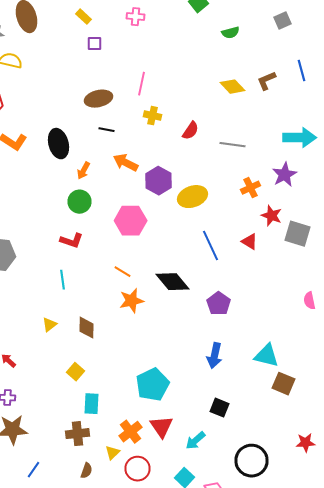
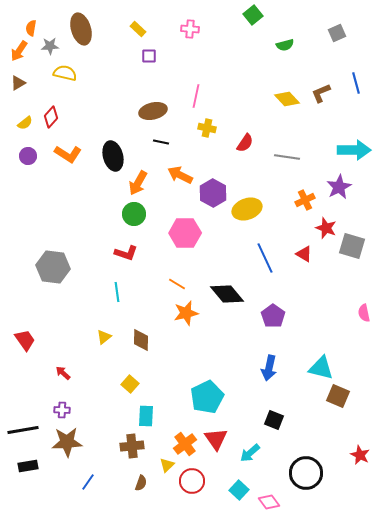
orange arrow: (84, 171) -> (138, 183), size x1.4
red star: (306, 443) -> (360, 455), turned 30

